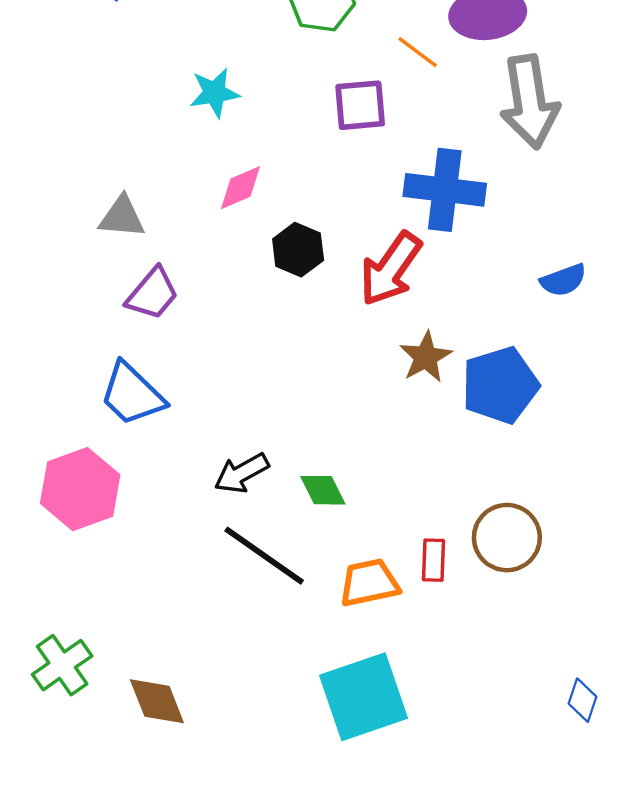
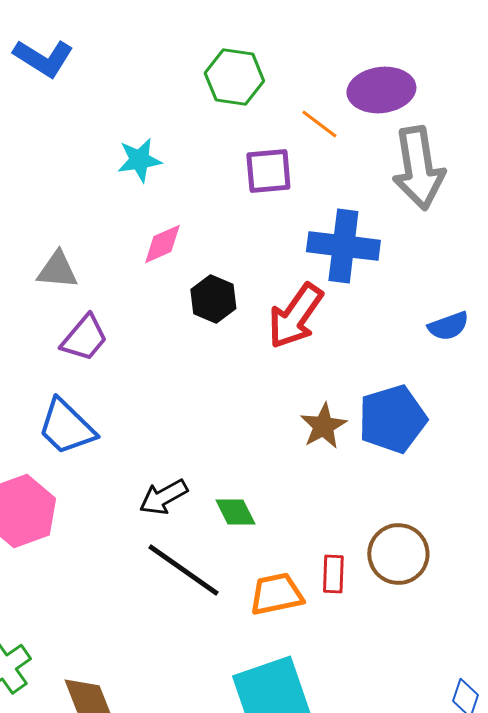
brown star: (426, 357) -> (323, 426), moved

